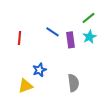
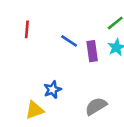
red line: (19, 38) -> (27, 29), moved
gray semicircle: (73, 83) -> (96, 106), turned -114

